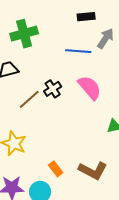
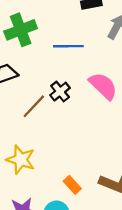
blue line: (78, 51) -> (68, 46), moved

